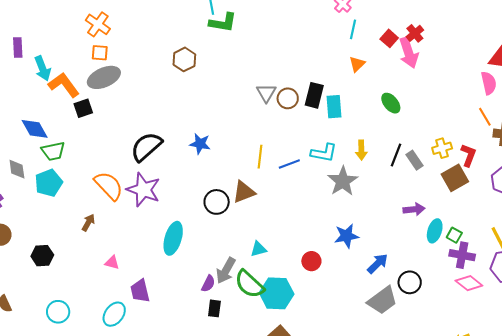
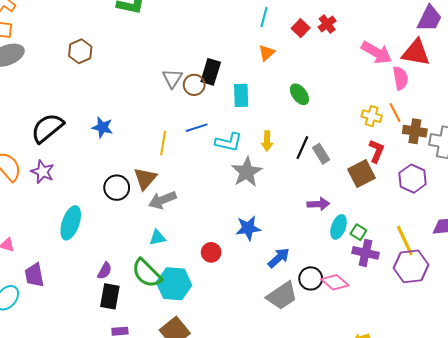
pink arrow: (409, 53) -> (377, 53), moved, turned -44
brown hexagon: (184, 59) -> (80, 51), moved
black rectangle: (314, 95) -> (211, 72), moved
yellow cross: (442, 148) -> (372, 116), moved, turned 30
blue line: (289, 164) -> (197, 128), moved
purple star: (143, 190) -> (43, 172), size x0.7
brown triangle: (244, 192) -> (145, 179), turned -30
gray arrow: (226, 270) -> (162, 200), moved, turned 36
pink diamond: (469, 283) -> (335, 282), moved
black rectangle: (214, 308) -> (110, 296), size x1.4

